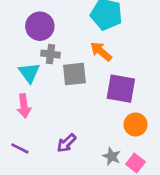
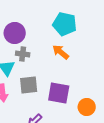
gray square: (74, 74) -> (29, 85), moved
purple square: (121, 89) -> (59, 93), moved

